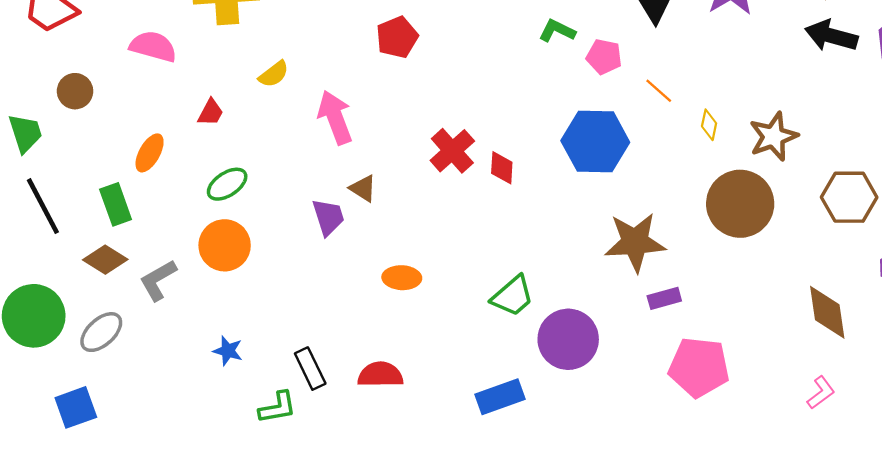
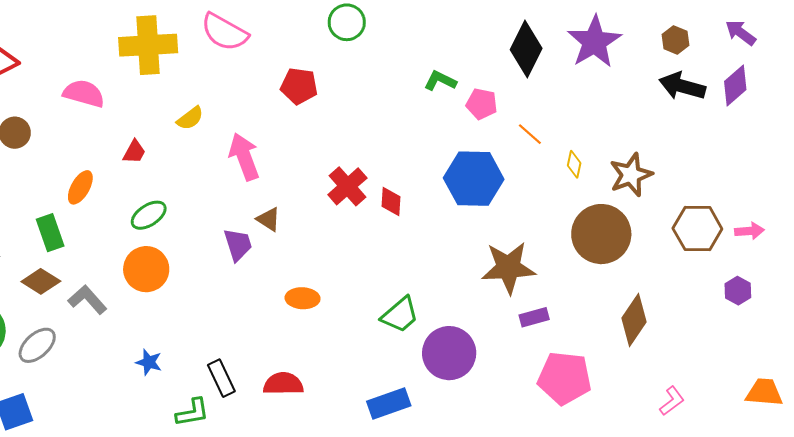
red pentagon: (397, 37) -> (299, 86), turned 30
gray L-shape: (158, 280) -> (87, 300), turned 78
brown diamond: (827, 312) -> (634, 320), moved, turned 42

